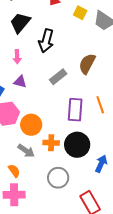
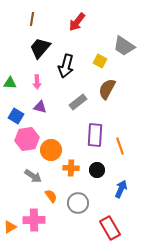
yellow square: (80, 13) -> (100, 61), moved
orange line: (100, 105) -> (120, 146), moved
black circle: (77, 145) -> (97, 170), size x0.6
gray arrow: (26, 151) -> (33, 176), moved
orange semicircle: (14, 171) -> (51, 196), moved

